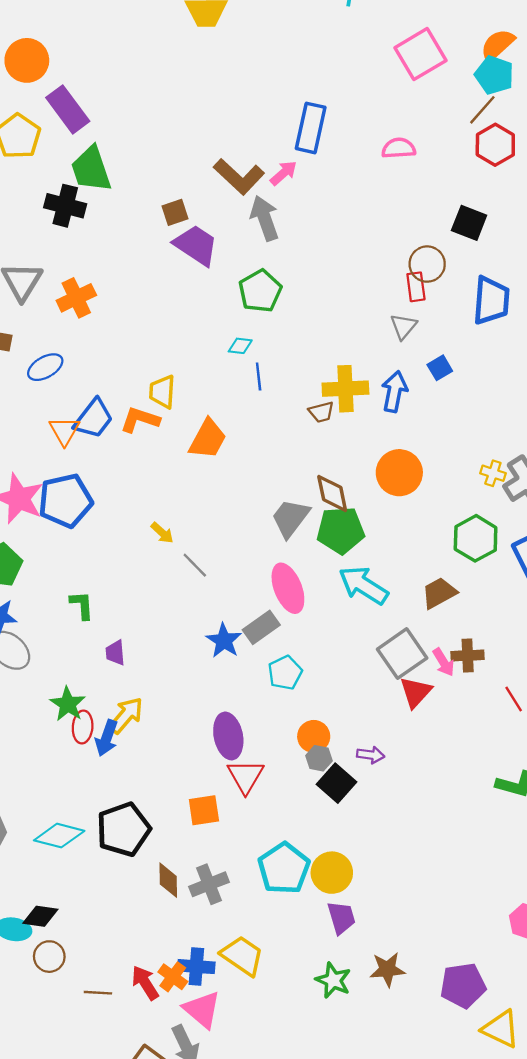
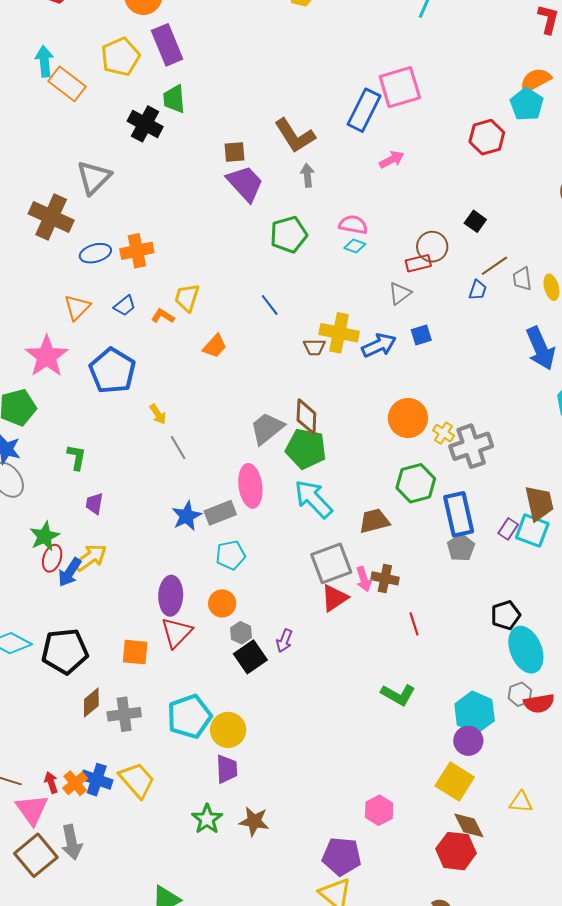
pink square: (420, 54) -> (400, 87), moved
brown line: (482, 110) -> (494, 266), moved
red hexagon: (495, 145) -> (487, 137), moved
pink semicircle: (399, 148) -> (353, 225), moved
green trapezoid: (91, 169) -> (174, 99), size x0.7
pink arrow: (284, 173) -> (392, 160), moved
gray arrow: (265, 218) -> (307, 175), size x0.6
black square: (469, 223) -> (475, 221), size x0.7
red rectangle: (416, 287) -> (418, 263), turned 70
orange cross: (76, 298) -> (137, 251), moved
blue trapezoid: (491, 301) -> (478, 290), size x0.5
cyan diamond: (240, 346) -> (355, 246), moved
blue line: (259, 377) -> (270, 305), turned -45
blue arrow: (394, 392) -> (379, 345), turned 40
blue trapezoid: (94, 419) -> (125, 306), size x0.6
orange L-shape: (140, 420) -> (163, 316), size x0.7
orange triangle: (64, 431) -> (77, 307), moved
orange trapezoid: (208, 439) -> (215, 346), size x0.7
orange circle: (399, 473) -> (408, 418), moved
blue pentagon: (65, 501) -> (112, 371), moved, turned 30
orange circle: (314, 736) -> (222, 603), moved
purple arrow: (371, 755) -> (284, 641), turned 90
brown diamond: (168, 880) -> (91, 702), turned 36
red arrow: (145, 983) -> (51, 783), size x0.7
purple pentagon: (463, 985) -> (342, 856), moved
pink triangle: (202, 1010) -> (32, 810), moved

